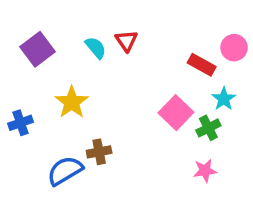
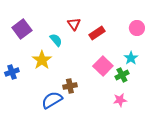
cyan semicircle: (96, 48) -> (56, 40), moved
red rectangle: (202, 65) -> (97, 33), moved, turned -63
brown cross: (99, 152) -> (70, 86), moved
blue semicircle: (65, 171) -> (52, 100), moved

